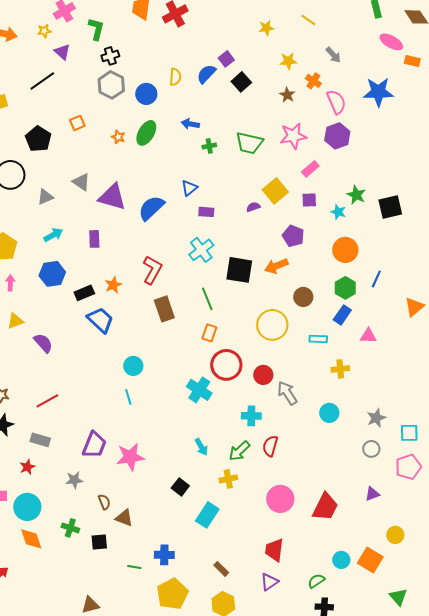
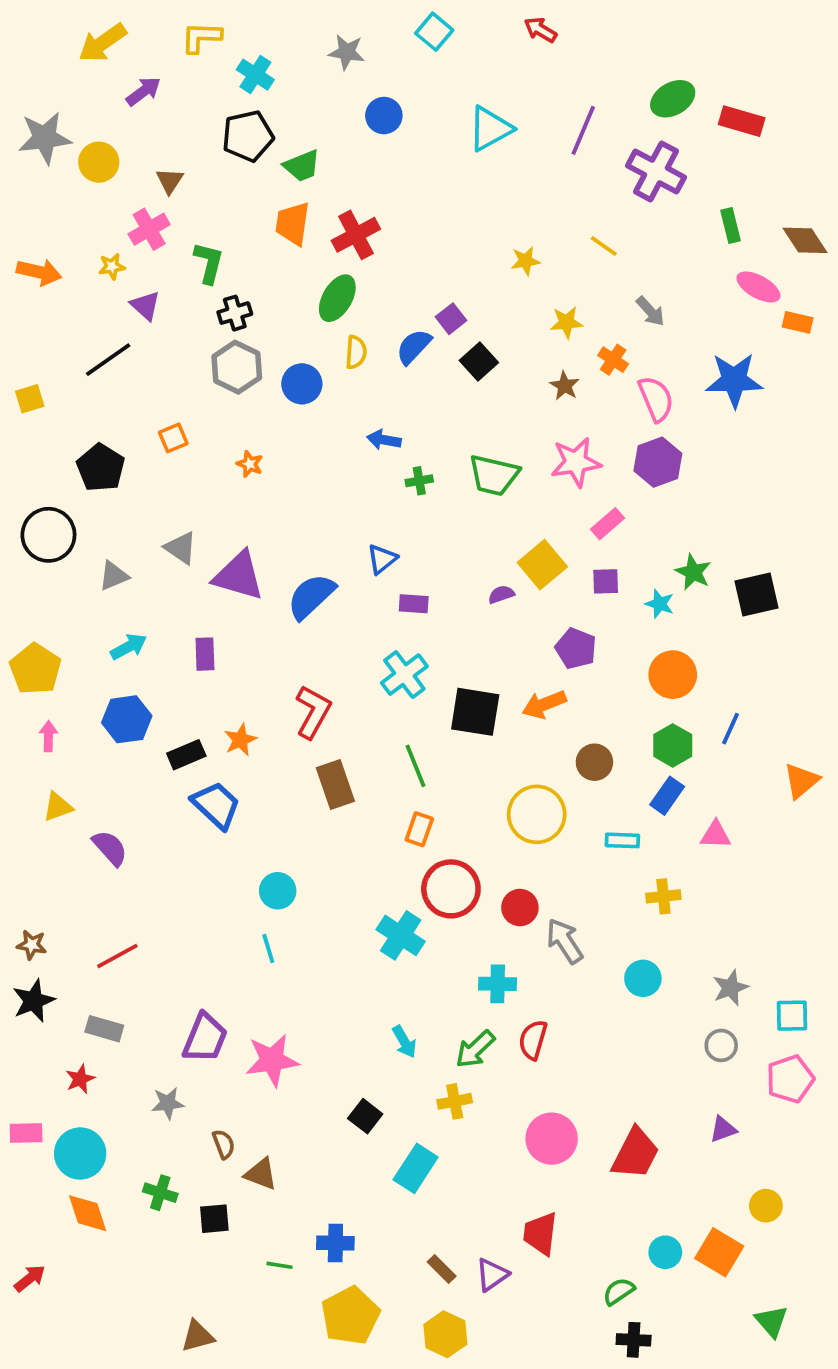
green ellipse: (146, 133) -> (337, 298), moved
purple triangle: (269, 582) -> (492, 1275), moved

